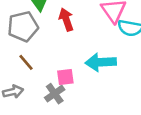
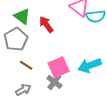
cyan arrow: (101, 62) -> (90, 65), moved
pink square: (65, 77) -> (59, 67), size x1.5

